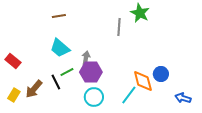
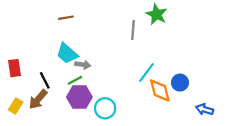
gray arrow: (86, 58) -> (83, 65), moved, turned 88
red rectangle: (13, 61) -> (15, 68), turned 42
purple hexagon: (91, 72) -> (79, 97), moved
black line: (56, 82) -> (45, 80), moved
cyan line: (129, 95) -> (146, 73), moved

